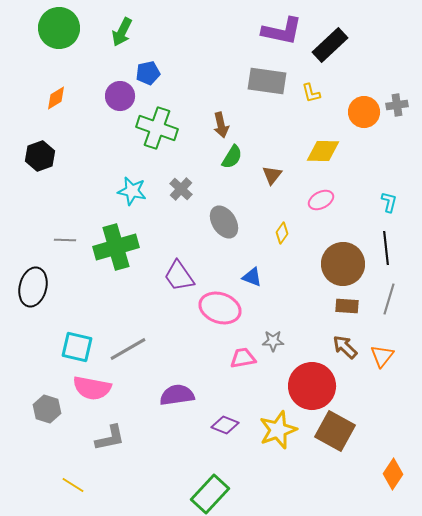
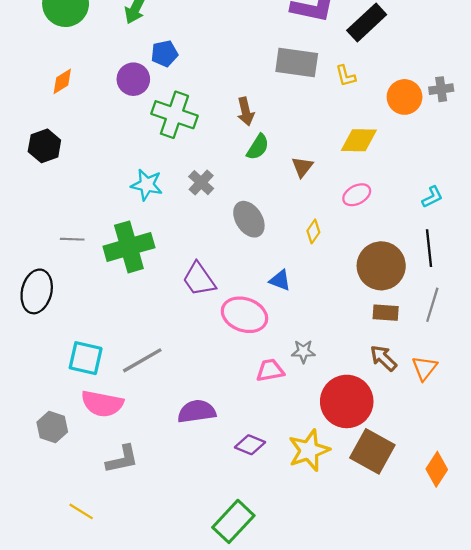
cyan L-shape: (389, 202) -> (432, 197), turned 50
orange diamond: (393, 474) -> (437, 469), moved

